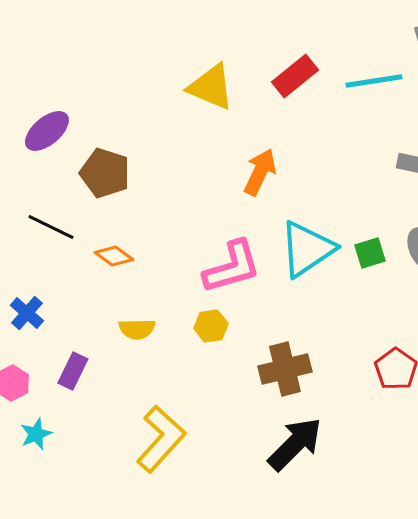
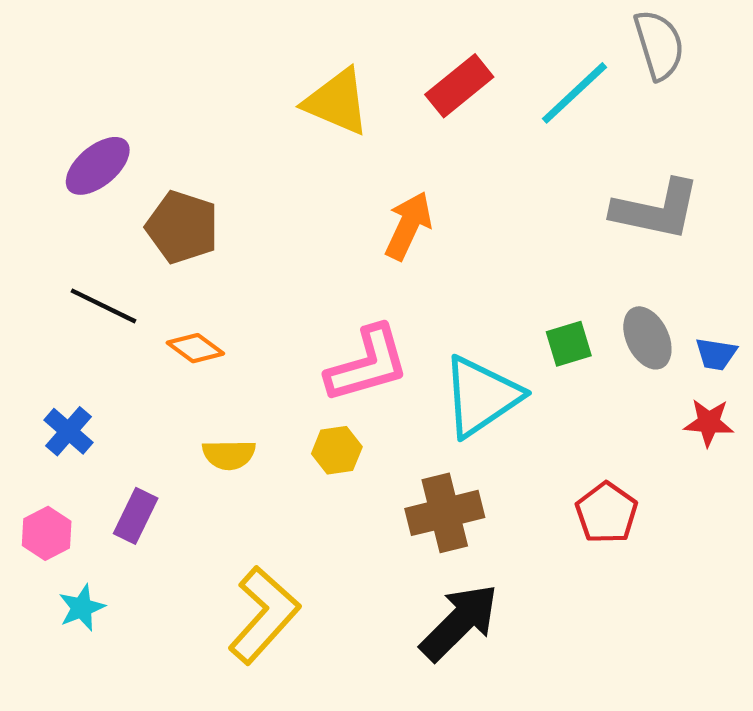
cyan line: (374, 81) -> (575, 93), turned -34
cyan triangle: (307, 249) -> (481, 396), moved

